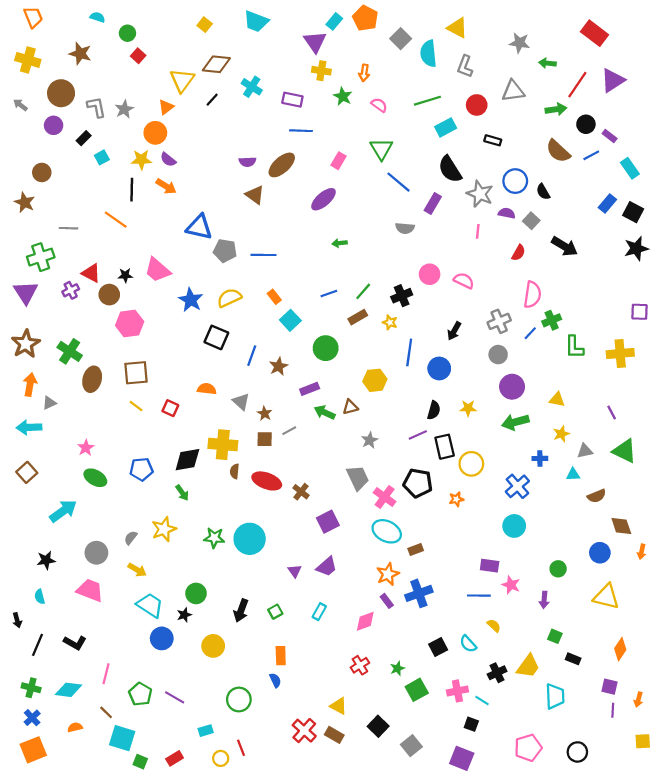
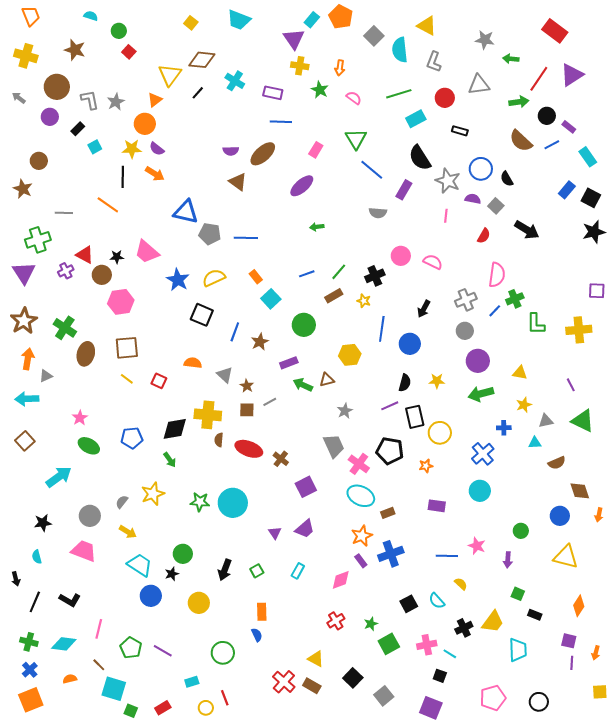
purple rectangle: (490, 566) -> (437, 506), moved

